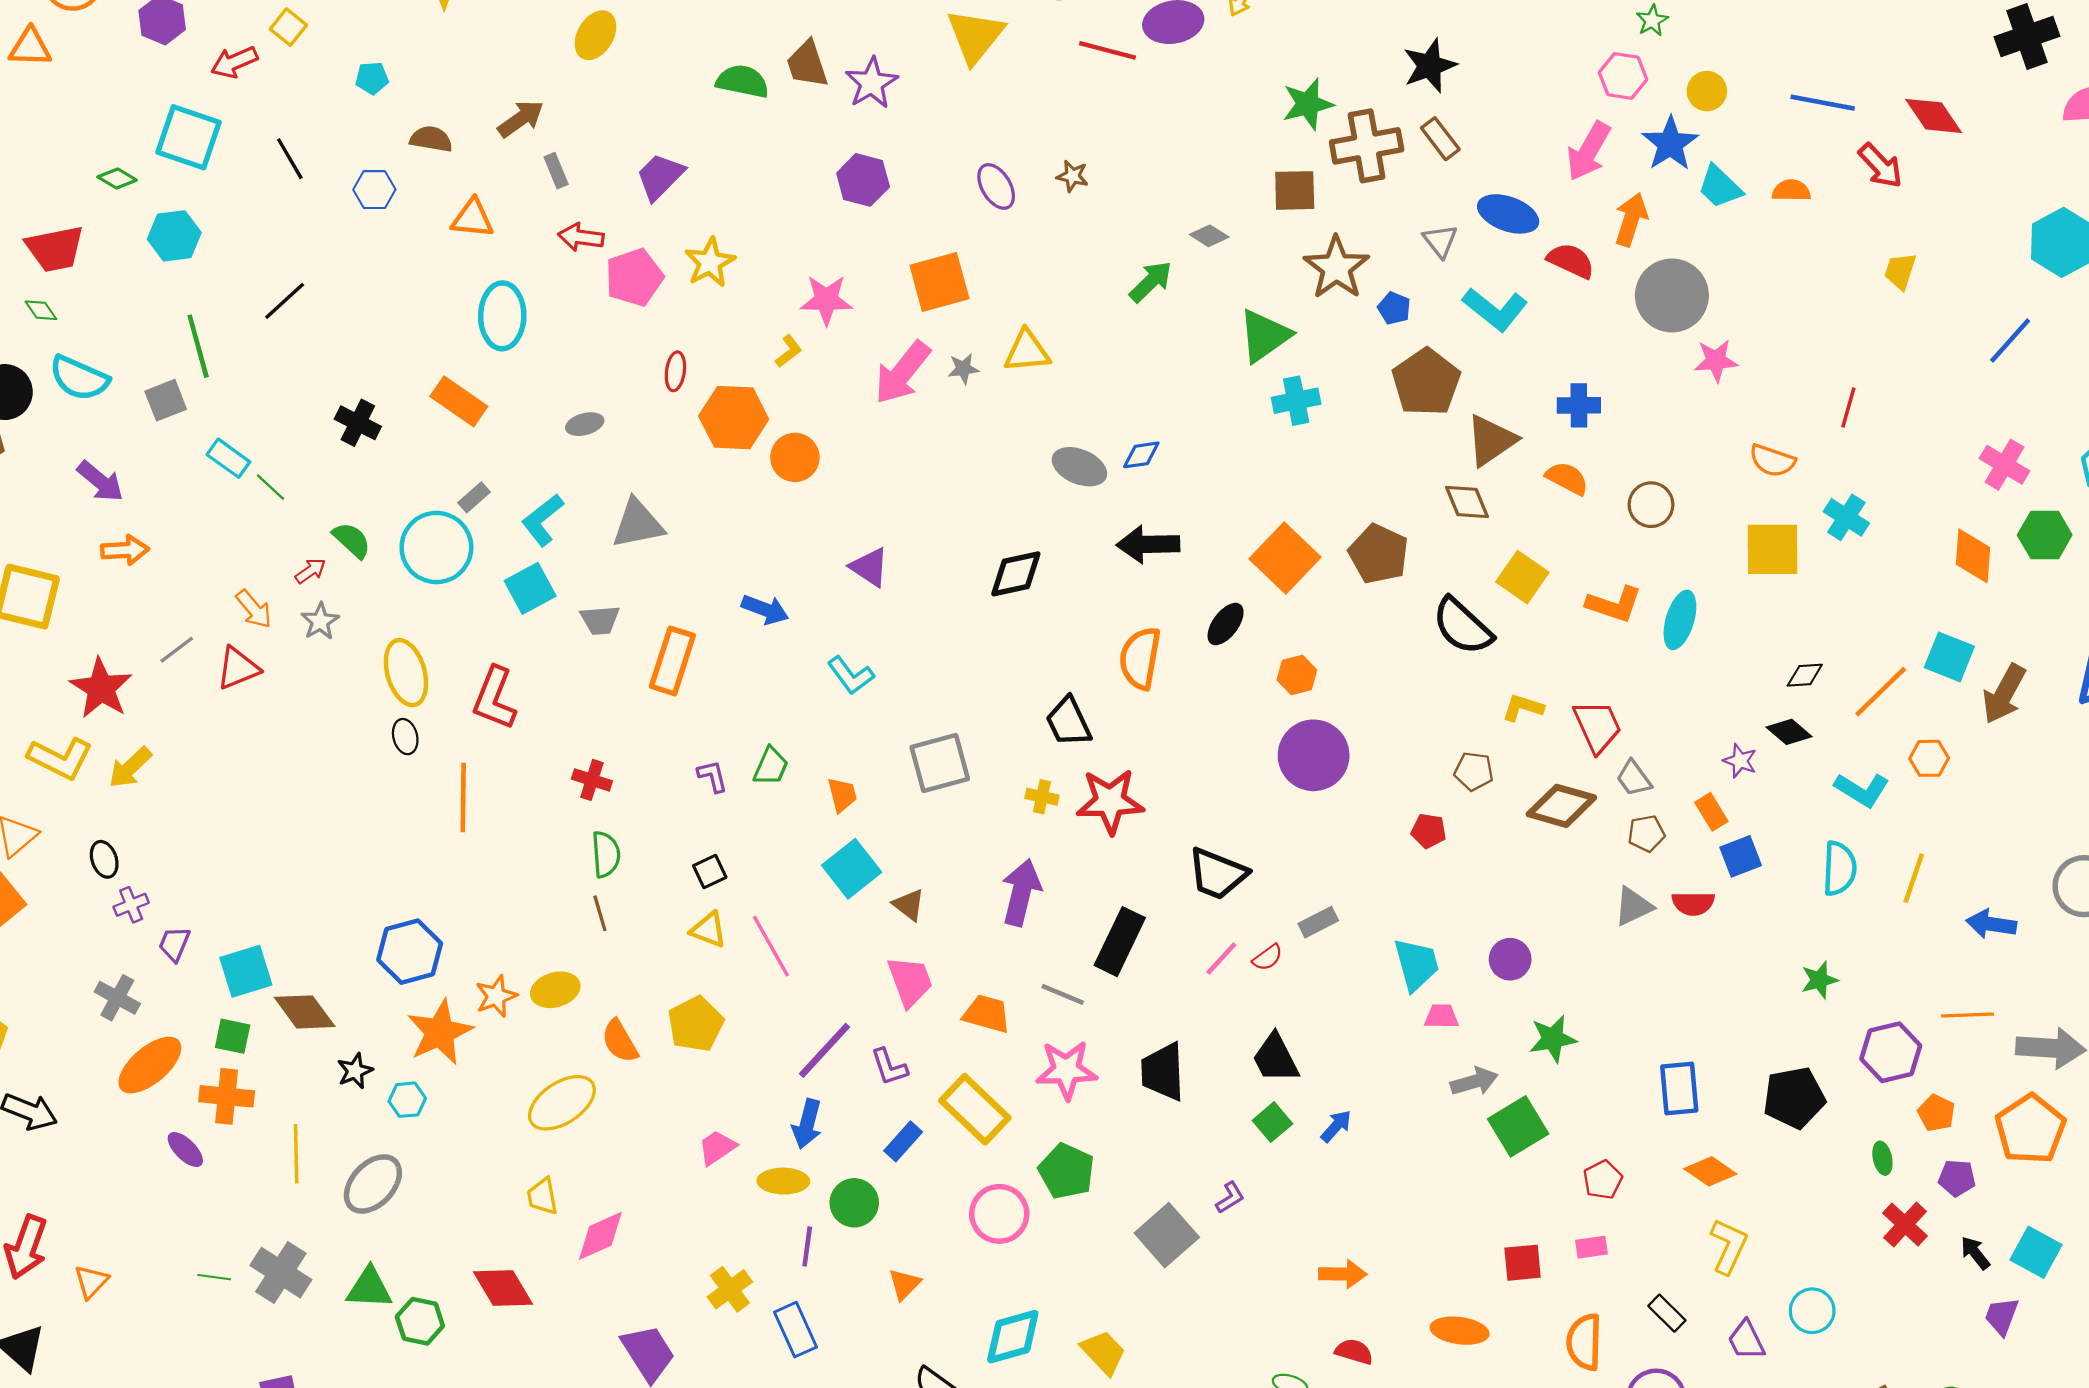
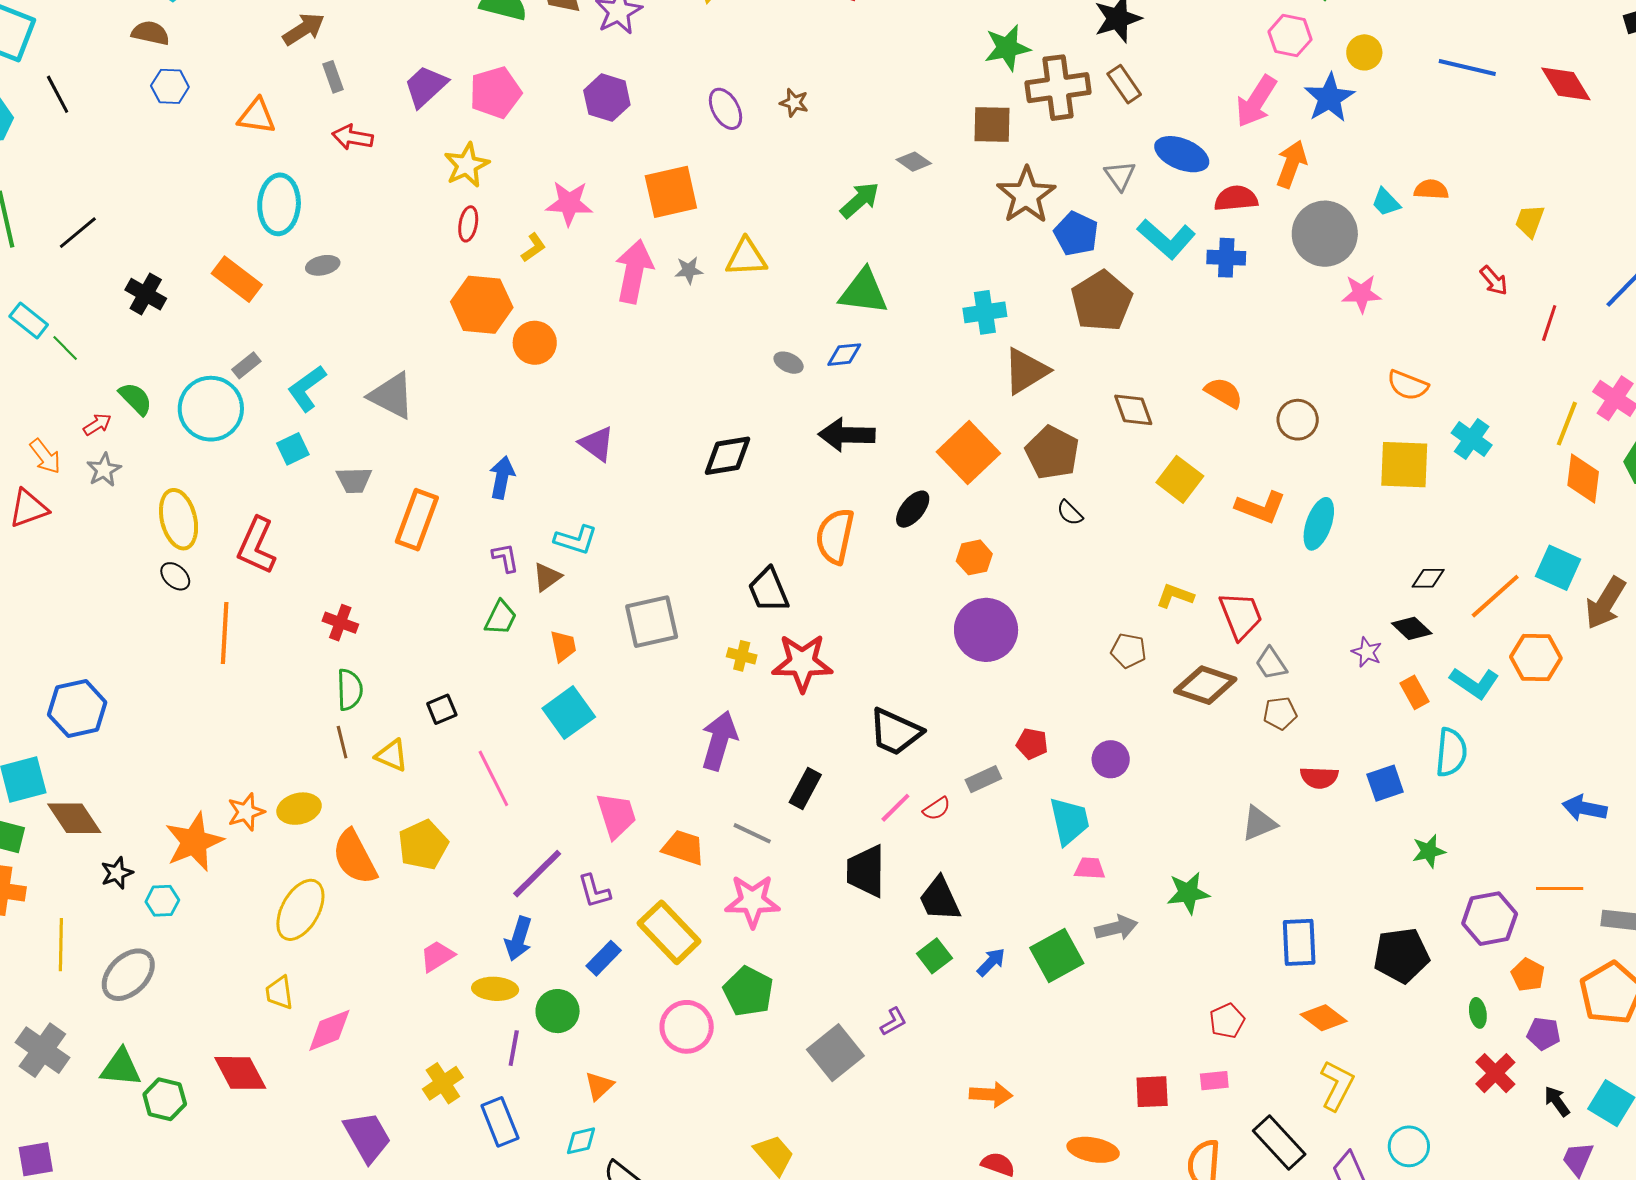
brown semicircle: (431, 139) -> (150, 33), moved
black line: (290, 159) -> (58, 94), moved
red arrow: (1880, 166) -> (1494, 281), moved, size x0.7
cyan trapezoid: (1720, 187) -> (1386, 202), moved, size x0.7
orange semicircle: (1791, 191) -> (1431, 190), moved
red semicircle: (1571, 261) -> (1236, 198), turned -33
pink pentagon: (634, 277) -> (495, 92), moved
black line: (285, 301) -> (78, 233), moved
blue pentagon: (1394, 308) -> (1076, 234), size x1.5
green triangle: (1264, 336) -> (864, 292), moved, turned 40
red ellipse: (675, 371) -> (468, 224), moved
pink arrow: (902, 373) -> (634, 271), turned 150
blue cross: (1579, 405) -> (1226, 258), moved
red line: (1848, 407) -> (1549, 323), moved
gray ellipse: (585, 424) -> (323, 265), moved
brown triangle: (1491, 440) -> (1026, 371), moved
gray ellipse: (1079, 467) -> (789, 363), size x0.6
gray triangle: (638, 524) -> (392, 396), turned 36
cyan square: (530, 588) -> (293, 449), size x0.7
blue arrow: (765, 610) -> (502, 477), turned -102
black semicircle: (1462, 626) -> (1070, 513), moved, size x0.5
cyan L-shape: (851, 675) -> (576, 540), turned -39
black ellipse: (405, 737) -> (175, 576), turned -36
orange hexagon: (1929, 758) -> (1536, 658), size x1.4
purple L-shape: (713, 776) -> (505, 558), moved
orange rectangle: (1711, 812) -> (1414, 692), moved
red pentagon: (1429, 831) -> (1032, 744), moved
blue square: (1741, 856) -> (1385, 783), moved
yellow line: (1914, 878) -> (1567, 424), moved
brown triangle: (909, 905) -> (547, 577), moved, turned 44
gray triangle: (1633, 906) -> (1259, 823), moved
yellow triangle: (708, 930) -> (392, 755), moved
black rectangle: (1120, 942) -> (805, 788), size x0.7
blue hexagon: (410, 952) -> (77, 709), moved
purple circle: (1510, 959) -> (1111, 759), moved
orange semicircle: (620, 1041) -> (355, 857), size x1.4
black trapezoid: (1163, 1072) -> (866, 871), moved
yellow ellipse: (562, 1103) -> (300, 910), turned -30
green square: (1518, 1126) -> (1057, 956), moved
black rectangle: (1667, 1313) -> (1279, 1143), size x1.6
cyan diamond: (1013, 1337) -> (581, 1141), moved, size x0.6

